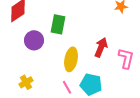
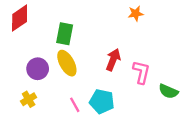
purple circle: (34, 40) -> (38, 69), moved
yellow ellipse: (71, 59) -> (67, 63), moved, turned -40

